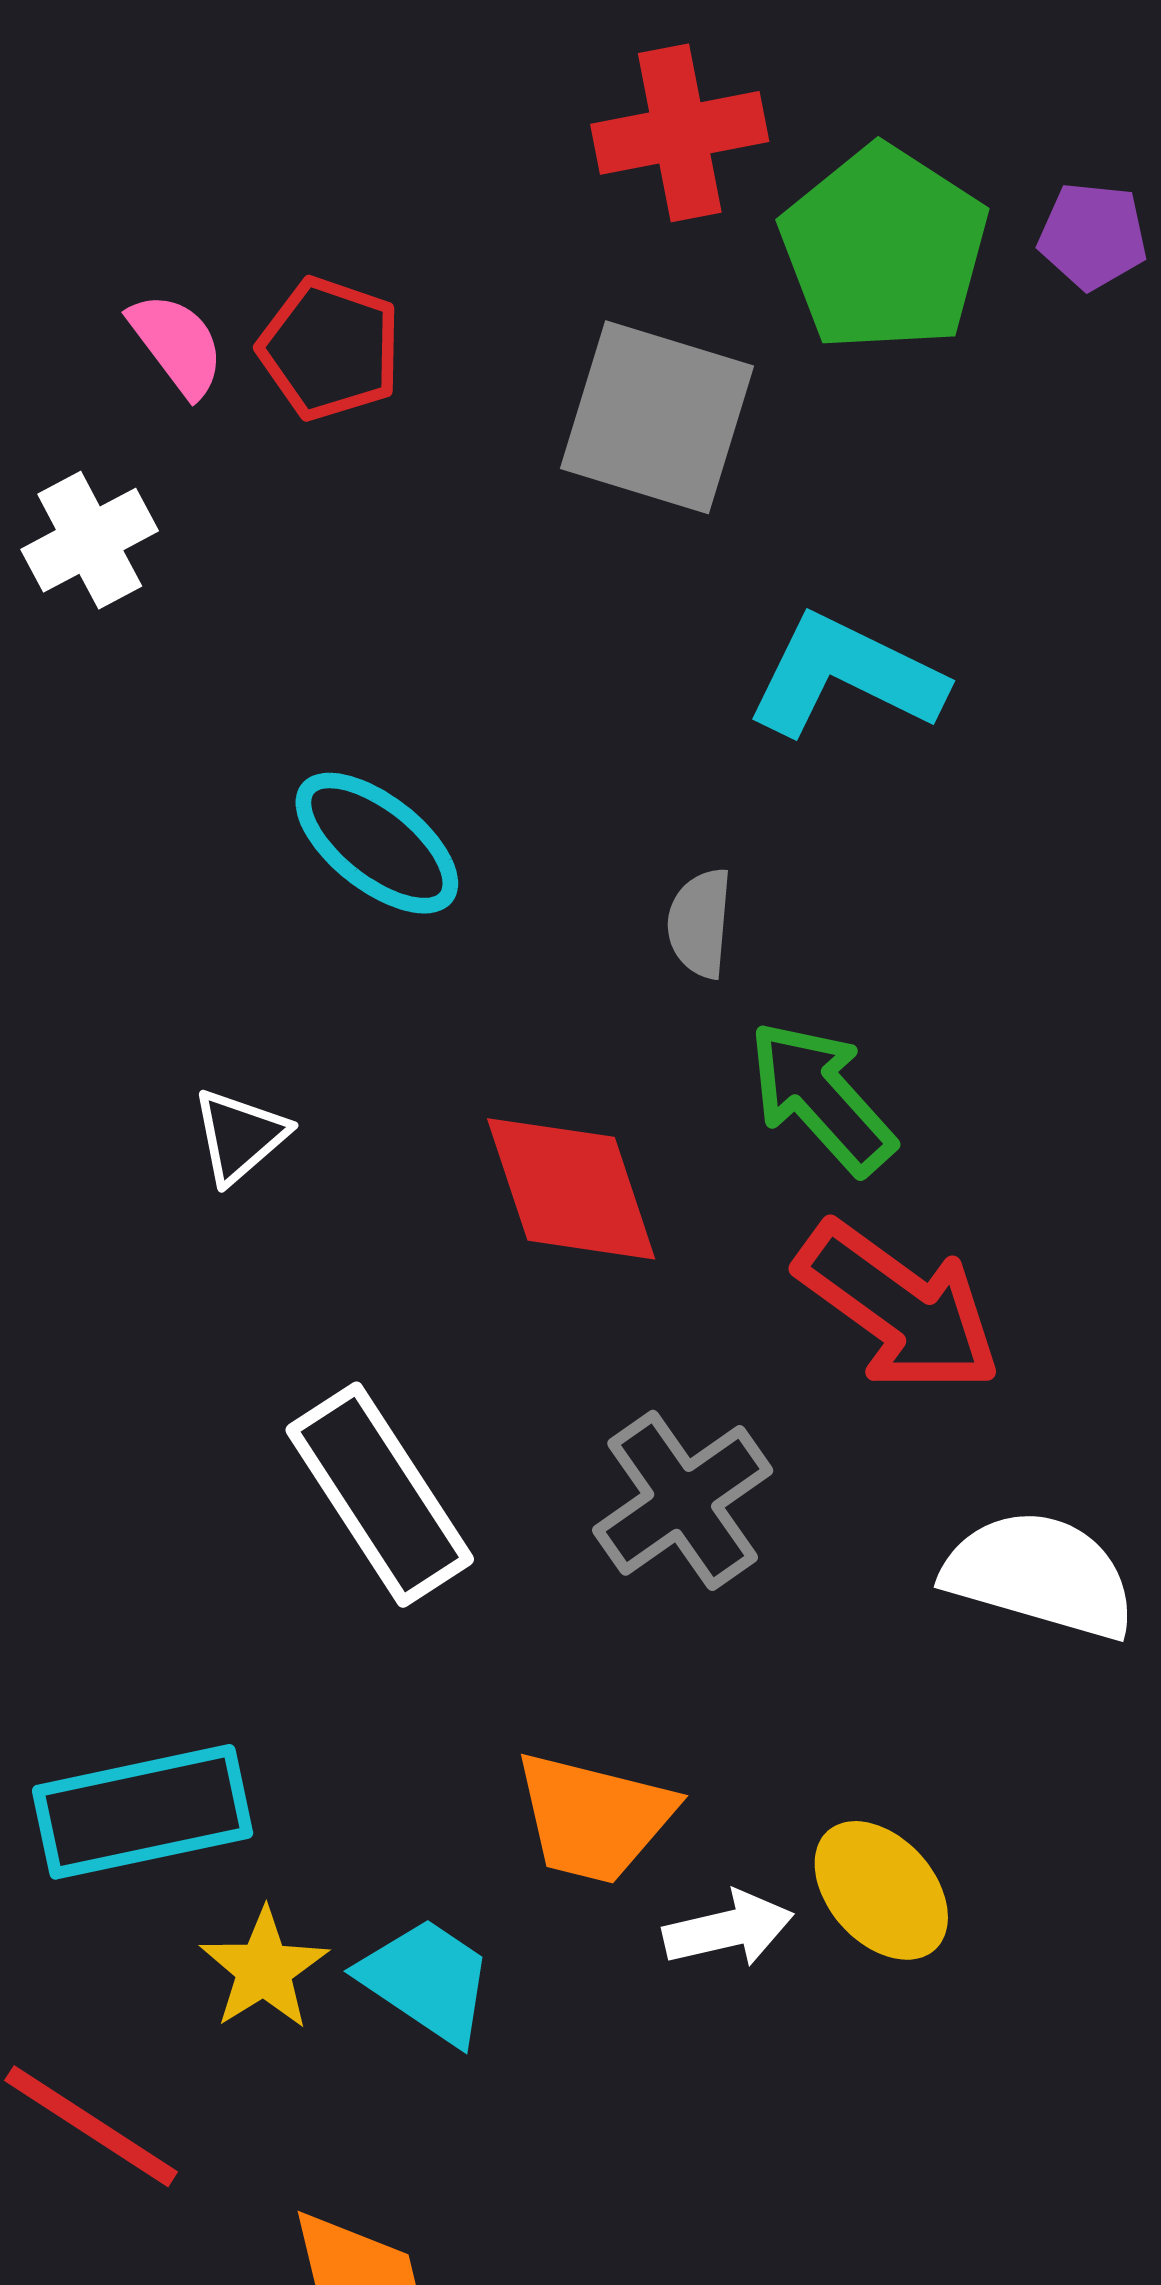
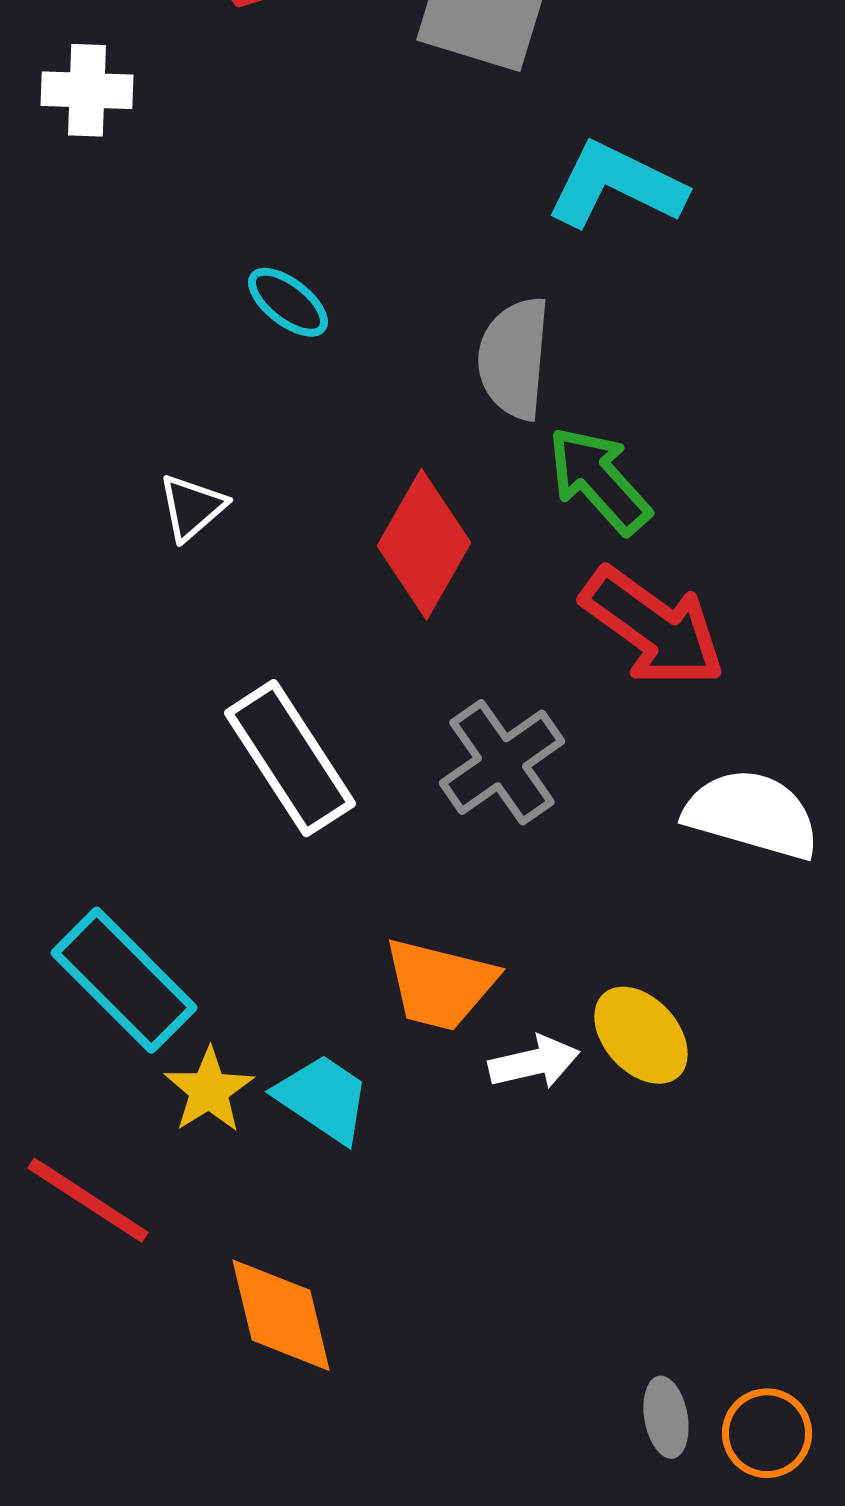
white cross: (90, 540) -> (87, 90), turned 30
cyan ellipse: (377, 843) -> (288, 302), size x0.7
gray semicircle: (700, 923) -> (514, 358), size x1.6
red diamond: (571, 1189) -> (424, 544), turned 48
cyan rectangle: (143, 1812) -> (124, 980), turned 57

